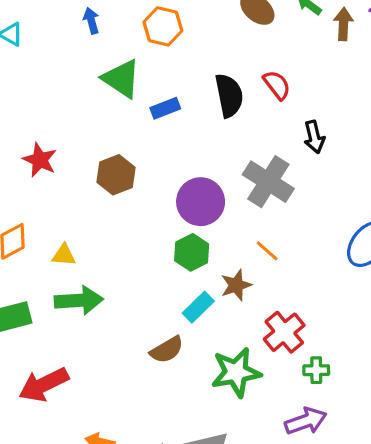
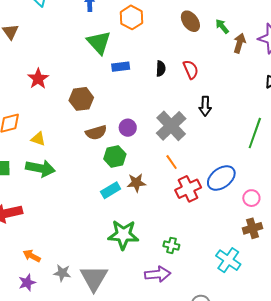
black semicircle: (229, 95) -> (161, 69), size x0.6
purple circle: (201, 202) -> (128, 128), size x0.6
orange line: (267, 251) -> (172, 162), moved
red cross: (284, 332) -> (188, 189), moved
brown semicircle: (167, 350) -> (96, 133), moved

